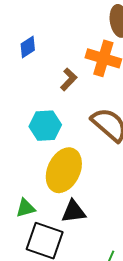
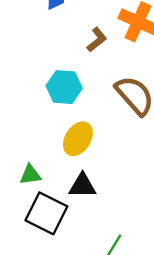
yellow ellipse: (64, 170) -> (78, 139), size x0.7

